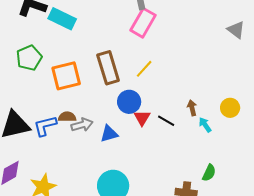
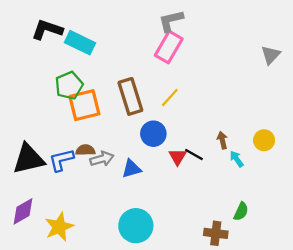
gray triangle: (236, 30) -> (271, 55), turned 36
green pentagon: (29, 58) -> (69, 85), moved
red triangle: (142, 118) -> (177, 157), moved

